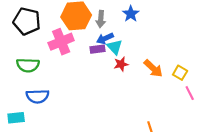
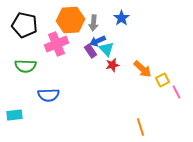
purple rectangle: (98, 49) -> (90, 51), turned 64
yellow square: (180, 73) -> (162, 80), moved, turned 32
blue semicircle: (38, 96) -> (48, 95), moved

